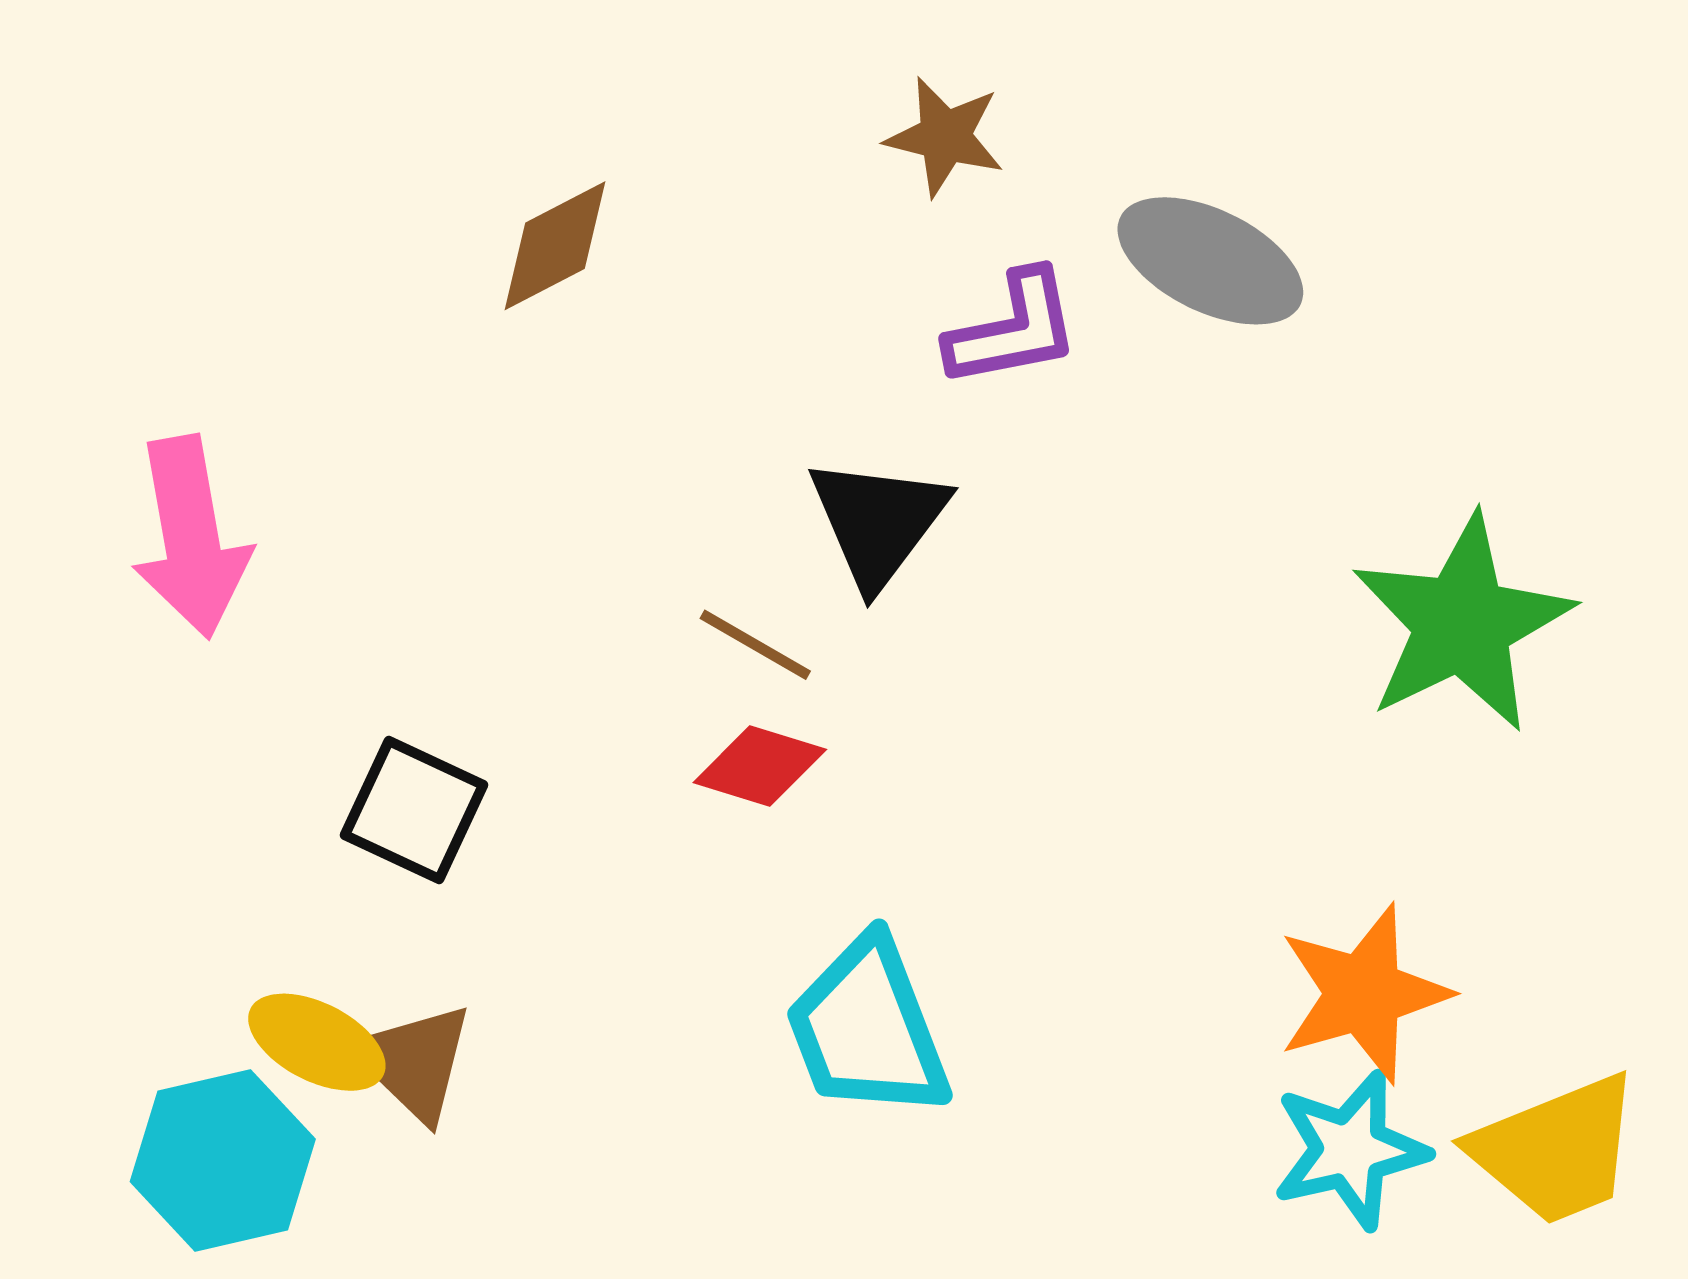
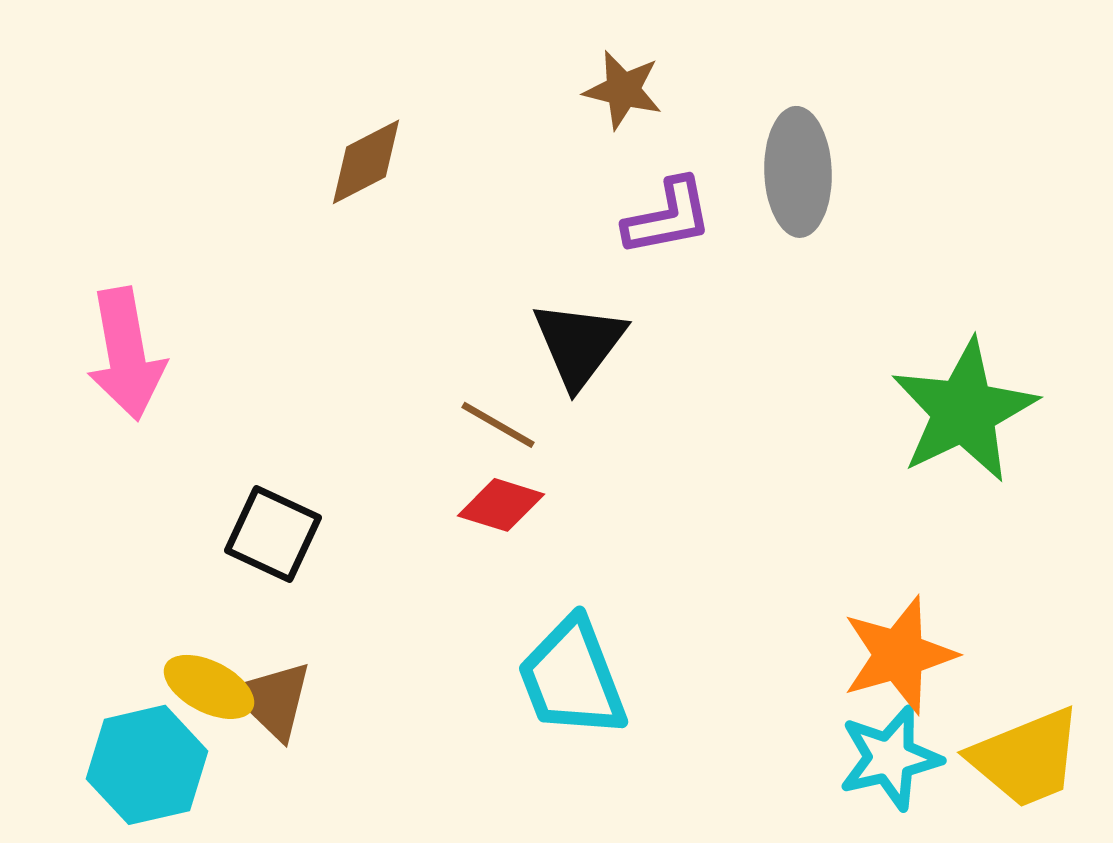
gray ellipse: (1210, 261) -> (798, 172), turned 62

